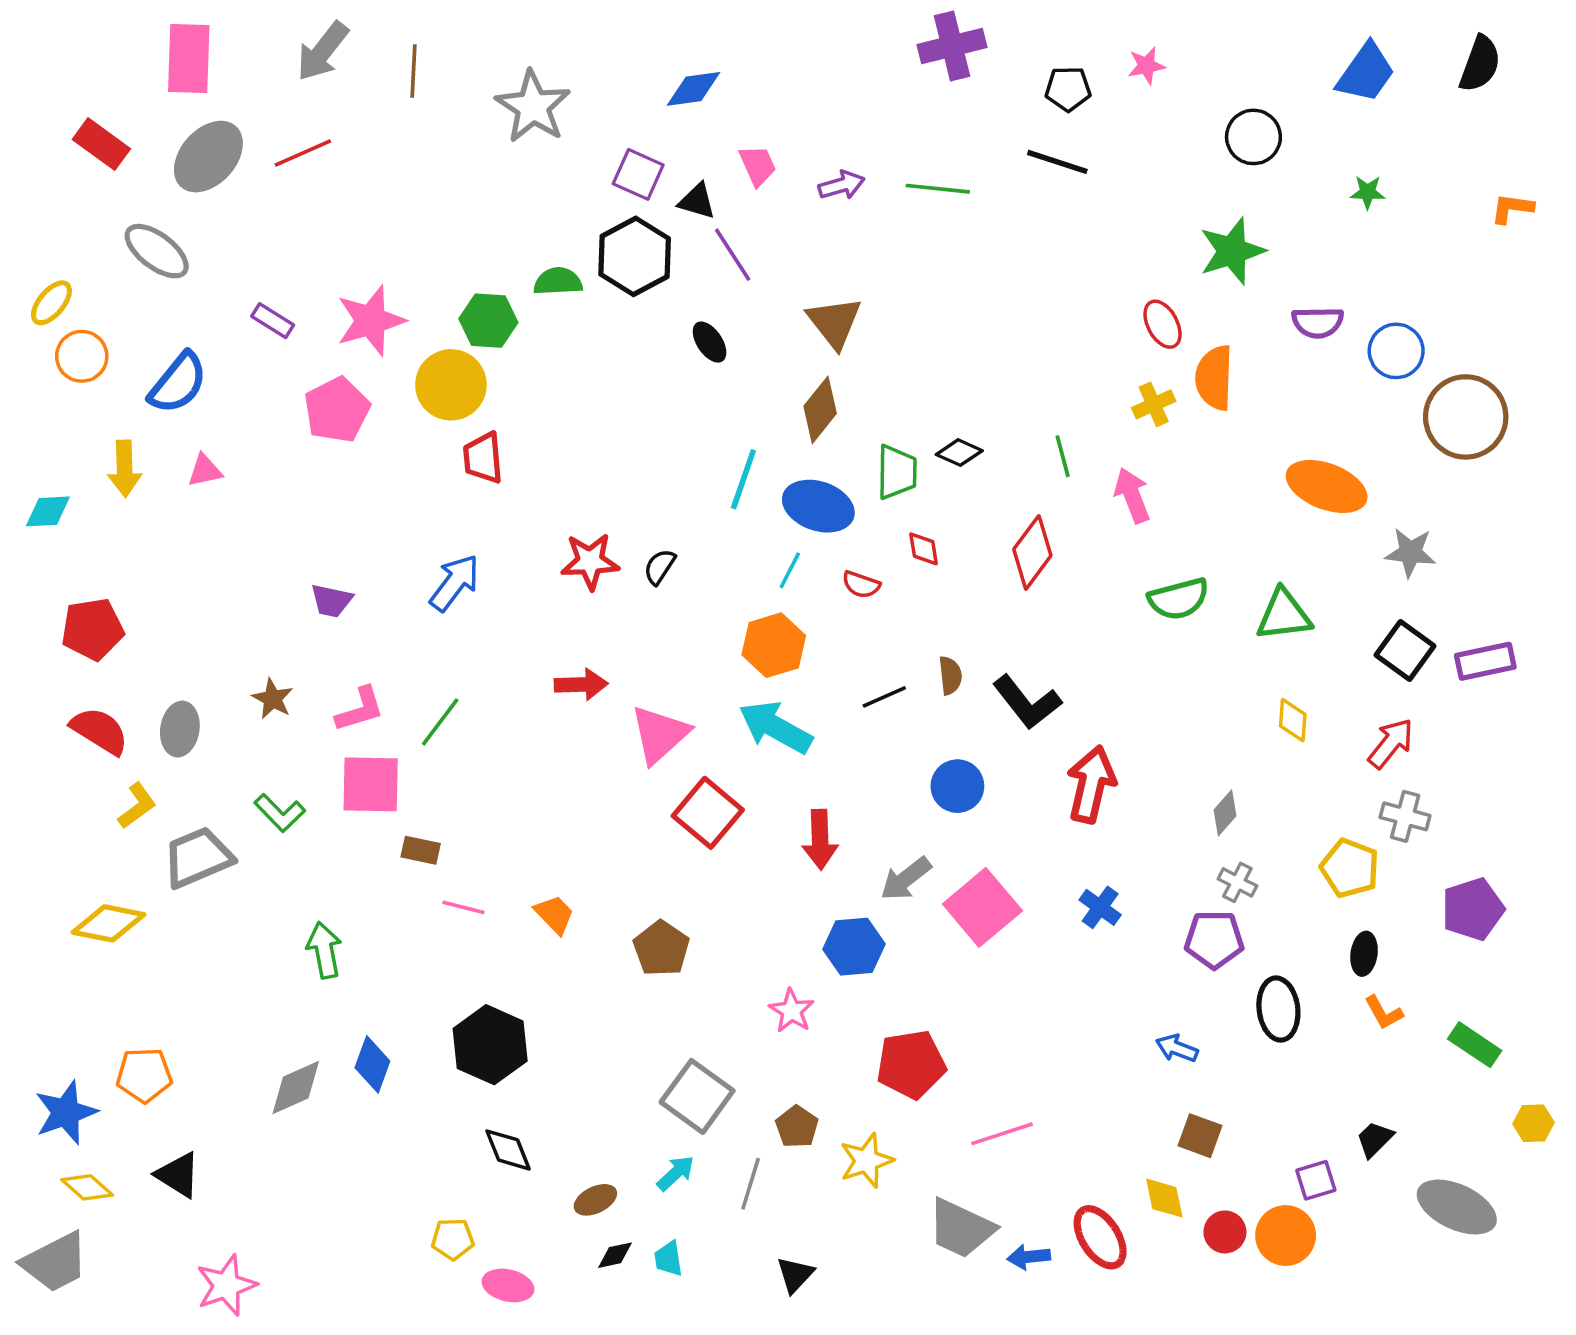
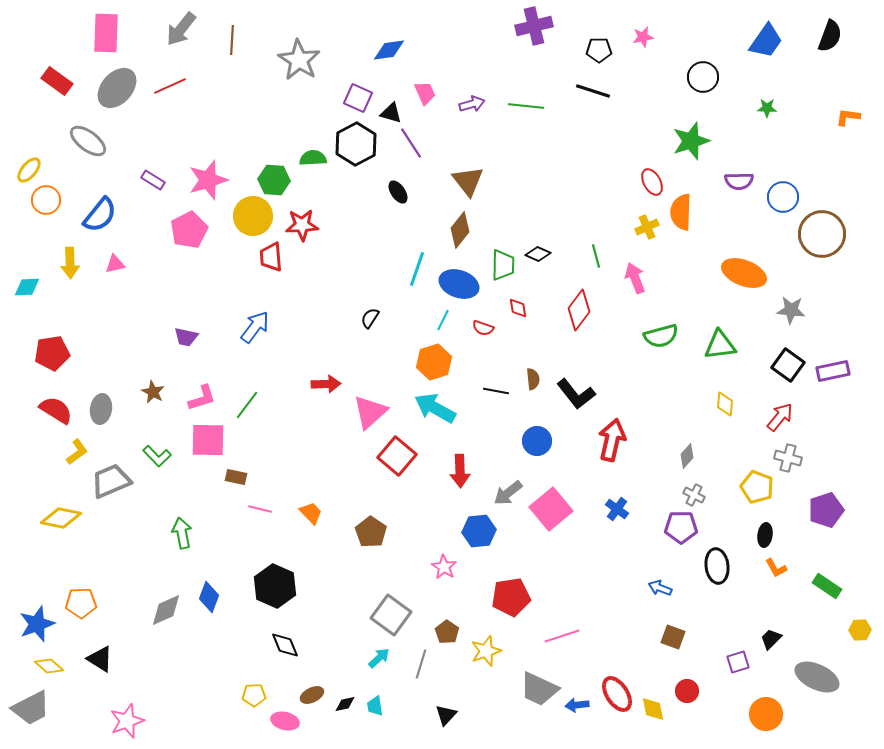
red star: (590, 561) -> (302, 225), moved
black line: (884, 697) -> (496, 391), turned 35
yellow diamond: (1164, 1198) -> (653, 709), moved
brown ellipse: (595, 1200) -> (312, 695), moved
orange circle: (1286, 1236) -> (766, 714), moved

